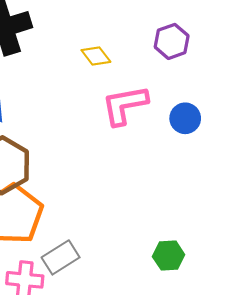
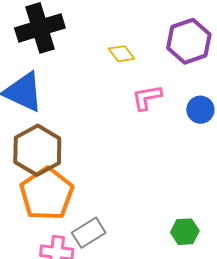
purple hexagon: (172, 41) -> (189, 41), size x1.4
pink L-shape: (125, 105) -> (147, 97), size x0.7

